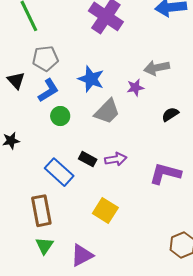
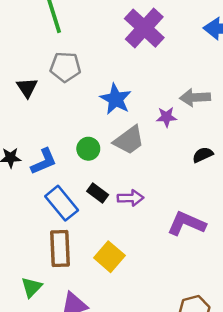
blue L-shape: (48, 90) -> (44, 162), moved
green circle: (60, 116) -> (88, 149), moved
brown rectangle: (41, 211) -> (60, 249), moved

